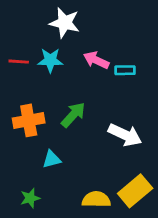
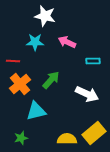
red line: (19, 62) -> (13, 61), moved
cyan rectangle: (125, 70) -> (93, 61), moved
orange cross: (29, 120) -> (20, 84), turned -30
cyan triangle: (52, 159) -> (36, 111), size x1.5

